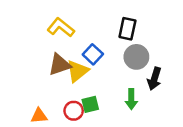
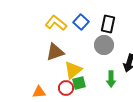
blue square: (93, 54) -> (81, 22), moved
gray circle: (136, 57) -> (104, 45), moved
yellow triangle: (77, 71) -> (73, 70), moved

